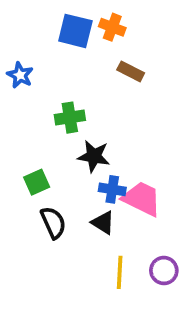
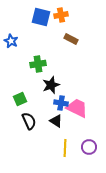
orange cross: (112, 27) -> (61, 15), turned -32
black star: (94, 156) -> (51, 85), turned -30

